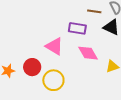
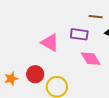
pink triangle: (54, 46) -> (50, 43), moved

